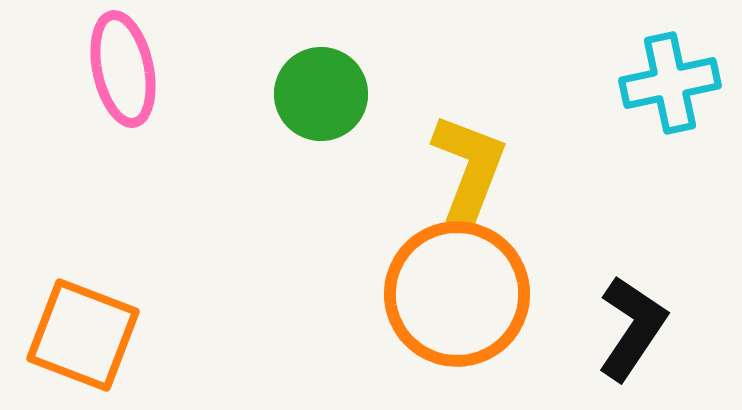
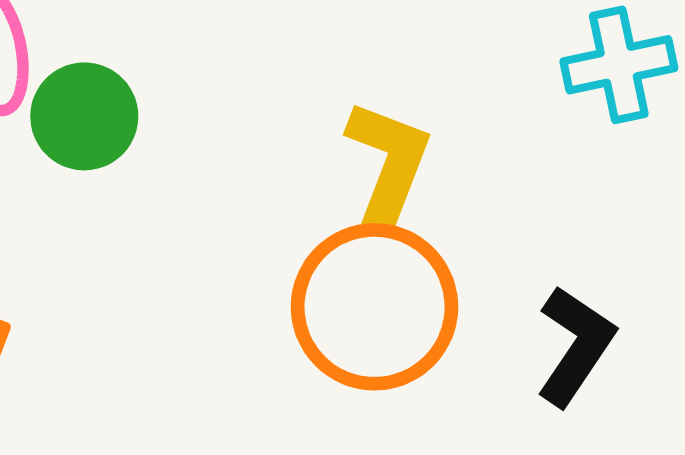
green circle: (321, 94) -> (84, 116), moved

